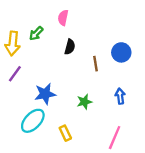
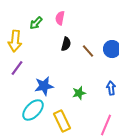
green arrow: (36, 33) -> (36, 23), moved
brown line: (96, 64) -> (88, 51), moved, turned -32
yellow rectangle: (65, 133) -> (62, 121), size x1.5

